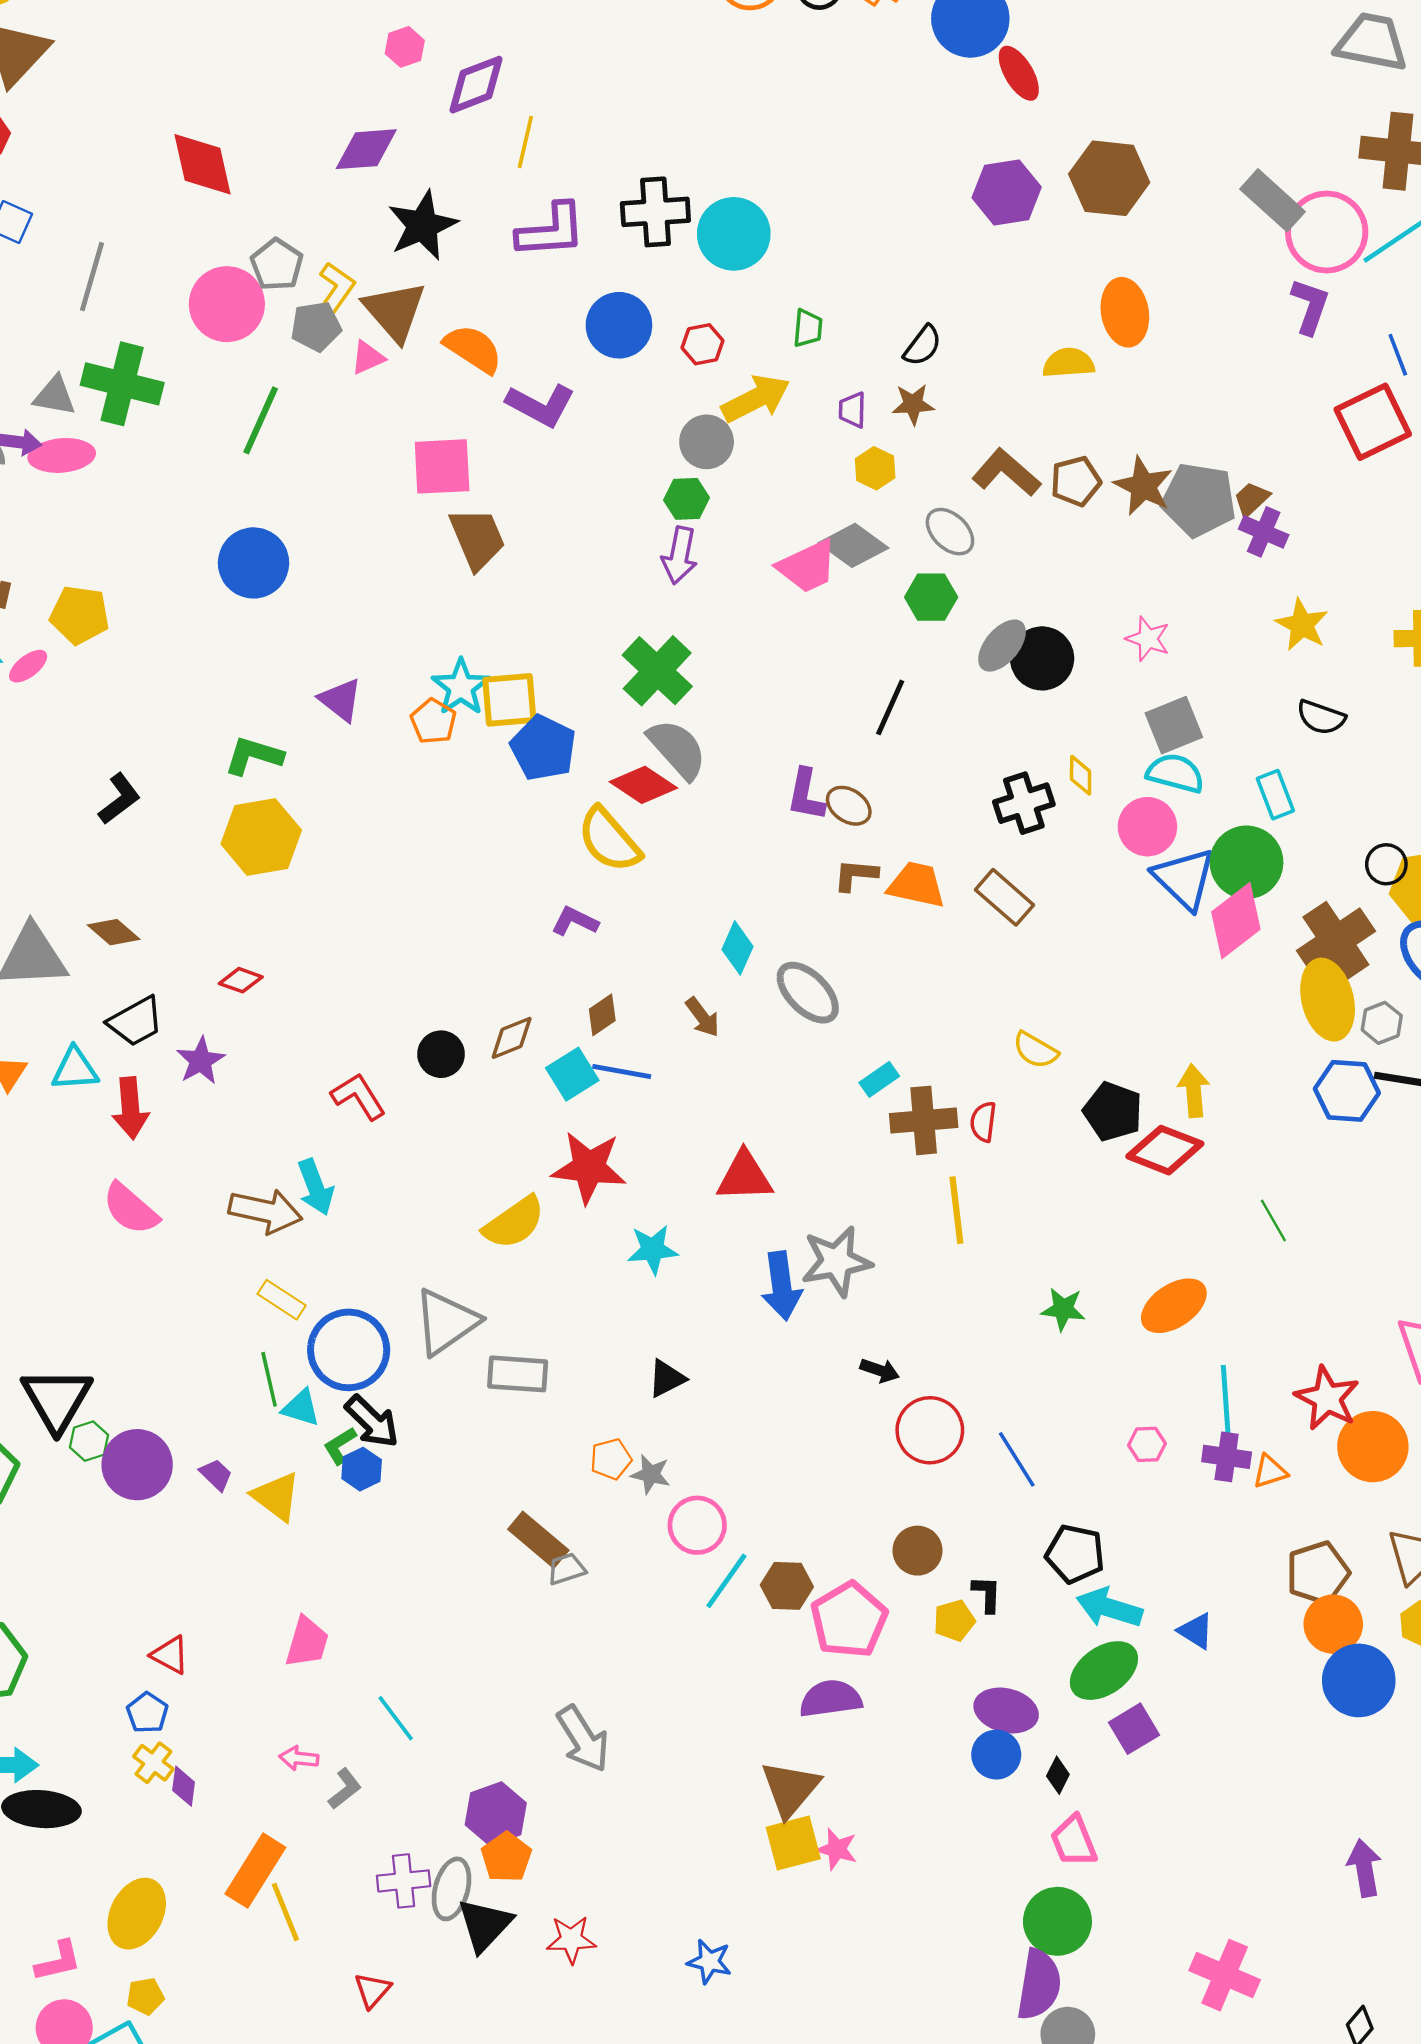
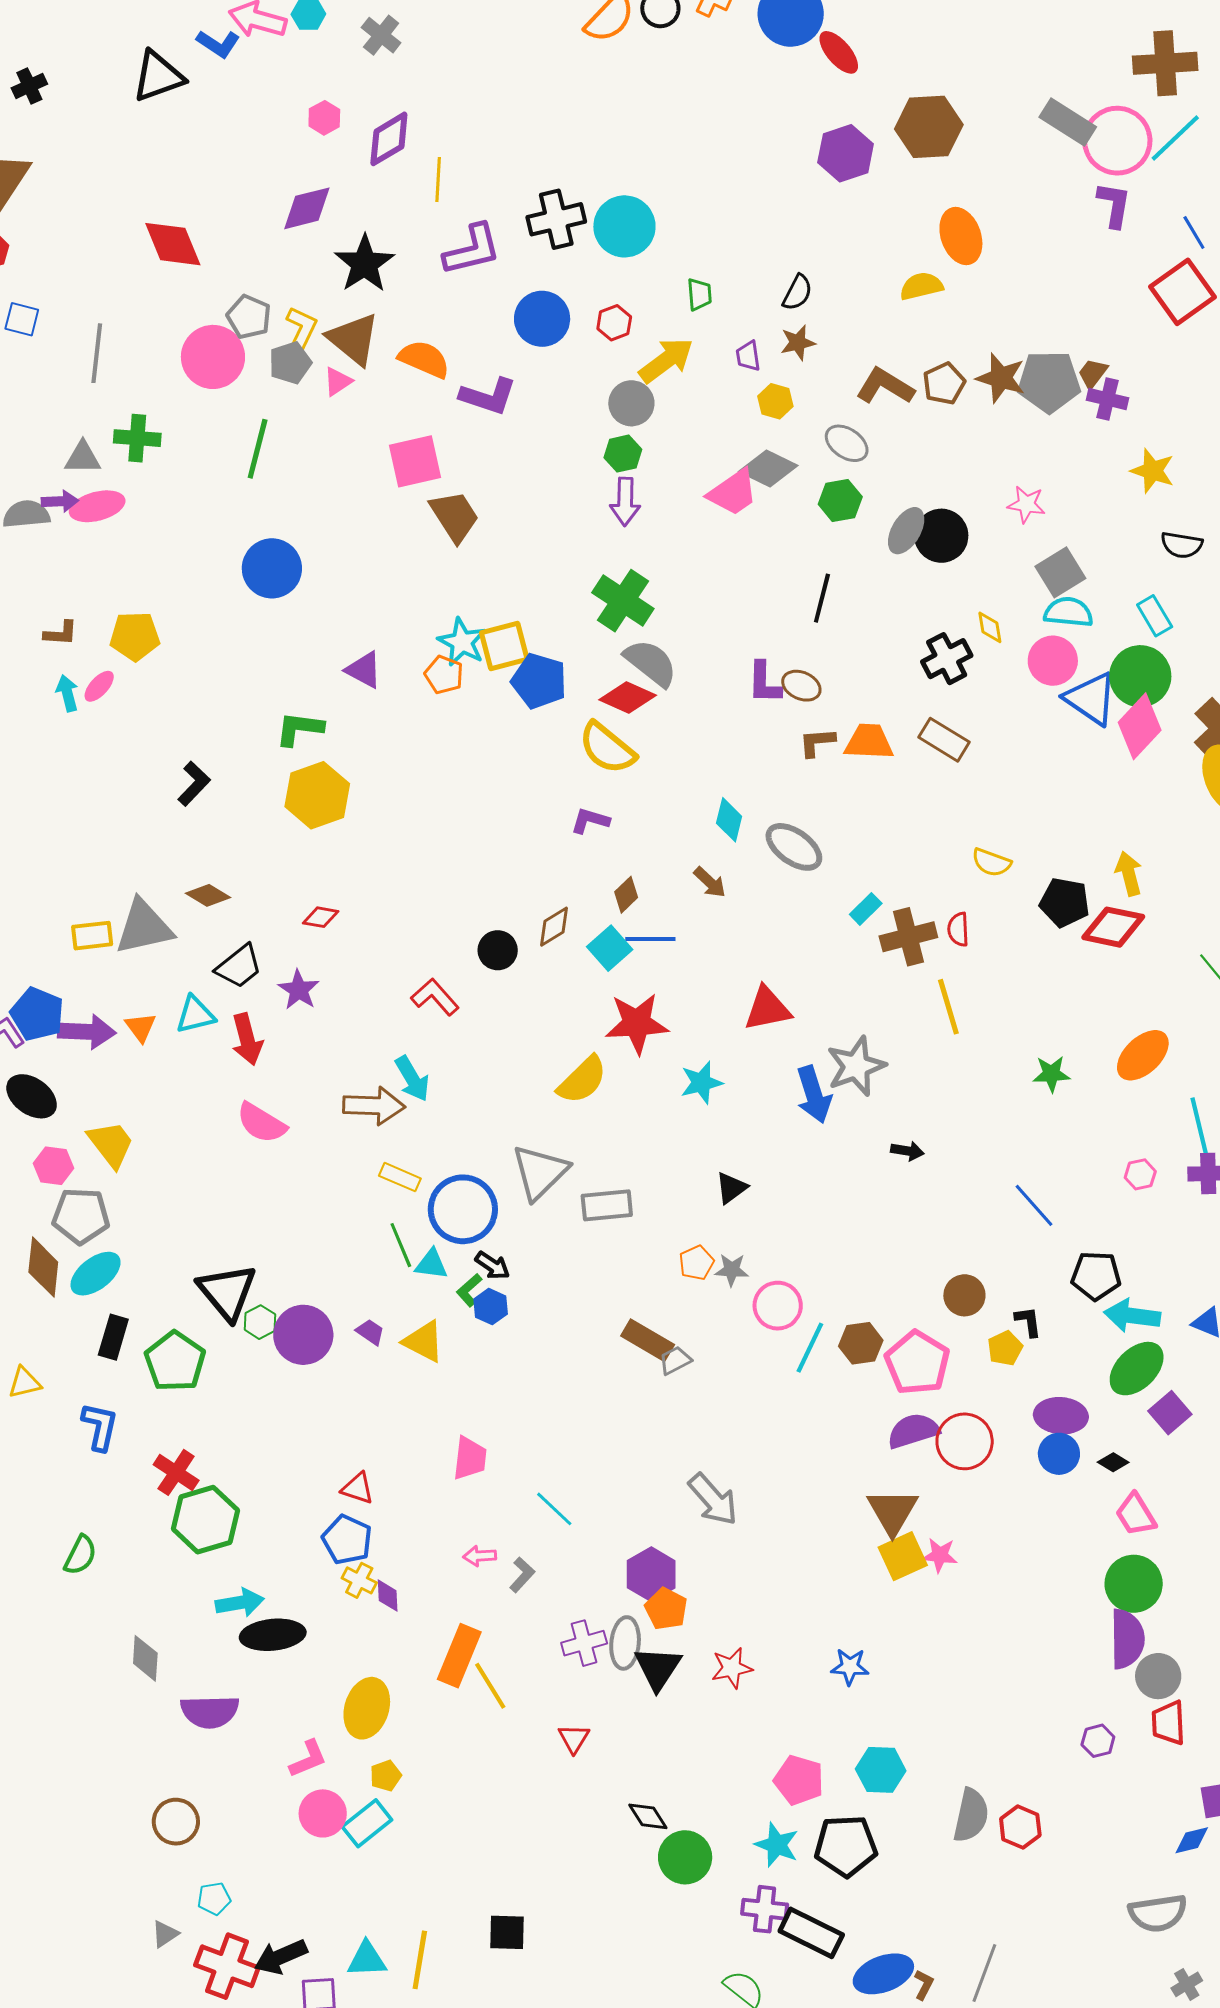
green cross: (122, 384) -> (137, 438), size x0.7
black arrow: (372, 1421) -> (492, 1266), size x0.7
red circle: (930, 1430) -> (965, 1441), moved
blue pentagon: (147, 1713) -> (347, 1540), size x1.4
black diamond: (1058, 1775) -> (1113, 1462), turned -76

